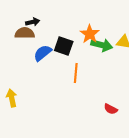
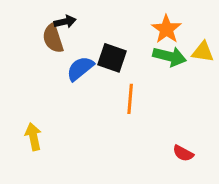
brown semicircle: (25, 33) -> (53, 38), turned -108
orange star: (90, 34) -> (166, 29), moved

